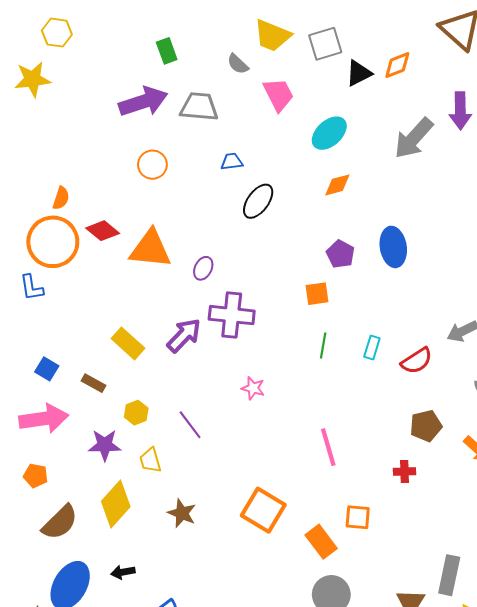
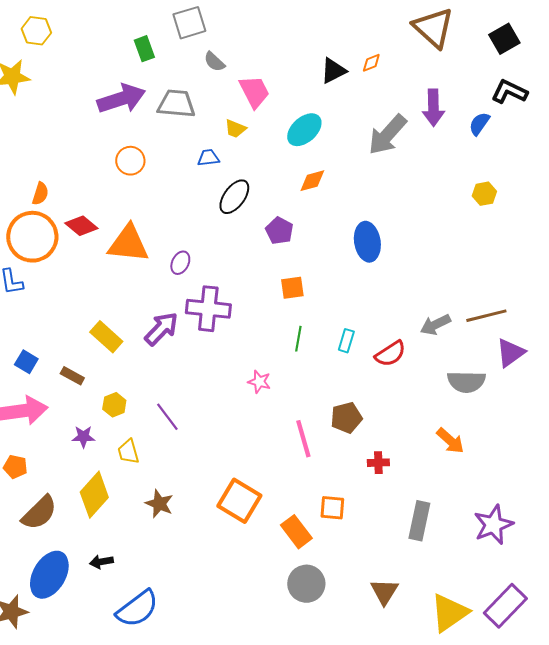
yellow trapezoid: (272, 36) -> (235, 129), moved, size x0.6
gray square: (325, 44) -> (189, 23), moved
orange diamond: (397, 65) -> (371, 63), size x0.7
purple pentagon: (340, 254) -> (279, 231), moved
pink star: (253, 388) -> (259, 382), moved
brown pentagon: (426, 426) -> (346, 418), moved
purple star: (105, 445) -> (83, 437), size x0.7
gray rectangle: (449, 575) -> (419, 521), moved

